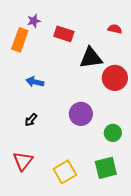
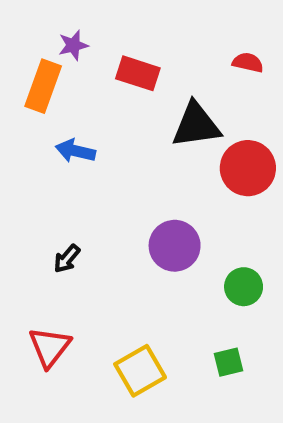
blue arrow: (35, 82) -> (75, 151), moved
green square: (106, 168) -> (228, 362), size x0.6

